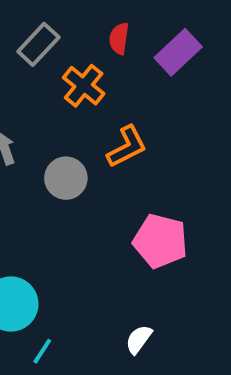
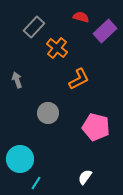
red semicircle: (119, 38) -> (81, 17), moved, turned 98
gray circle: (66, 178) -> (48, 113), moved

